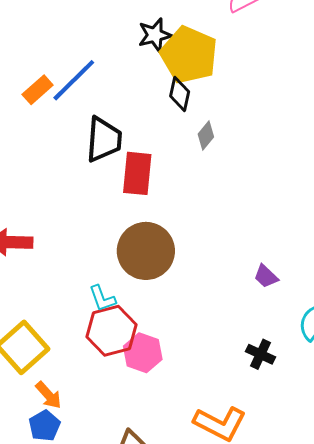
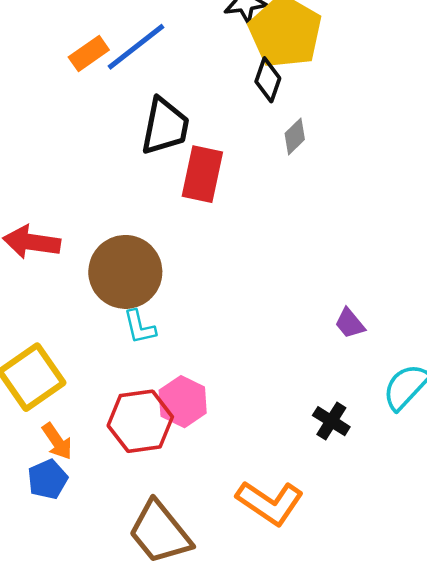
brown circle: (146, 251) -> (125, 272), moved
red hexagon: (111, 331) -> (140, 421), moved

